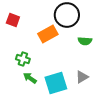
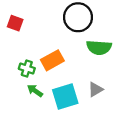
orange rectangle: (48, 34) -> (52, 60), moved
green semicircle: (85, 41) -> (99, 48), size x1.5

